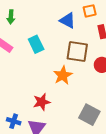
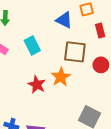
red star: (42, 102) -> (37, 85), moved, turned -30

